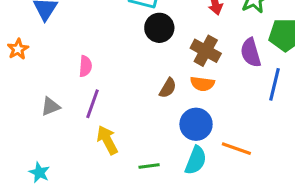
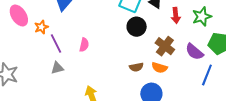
purple semicircle: (251, 53) -> (194, 52), turned -42
brown semicircle: (168, 88) -> (136, 67), turned 40
purple line: (93, 104) -> (56, 44), moved, turned -54

